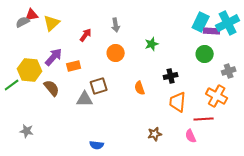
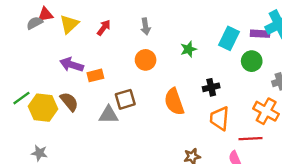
cyan rectangle: (201, 22) -> (229, 38), moved
red arrow: (86, 35) -> (104, 28), moved
purple arrow: (54, 57) -> (72, 65), turned -114
yellow hexagon: (30, 70) -> (43, 108), moved
orange semicircle: (140, 88) -> (174, 102), size x1.6

